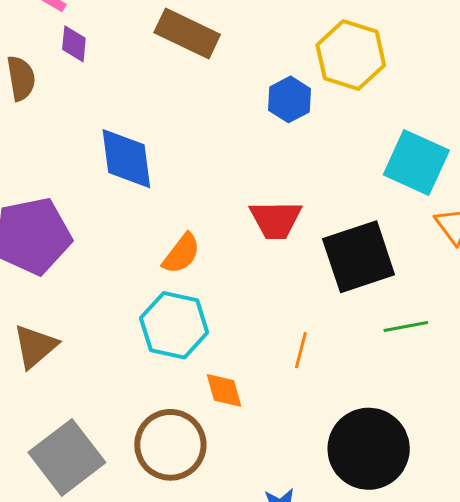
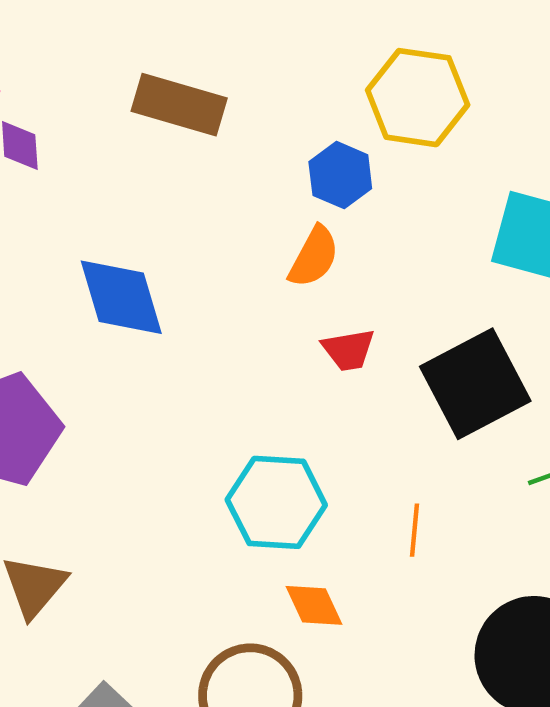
red trapezoid: (276, 220) -> (348, 350), size x0.7
orange semicircle: (181, 254) -> (314, 257), moved
cyan hexagon: (174, 325) -> (276, 502), moved

